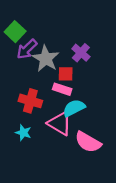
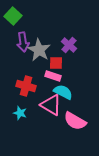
green square: (15, 32) -> (13, 16), moved
purple arrow: (27, 49) -> (23, 42), turned -54
cyan semicircle: (74, 108) -> (63, 92), turned 54

